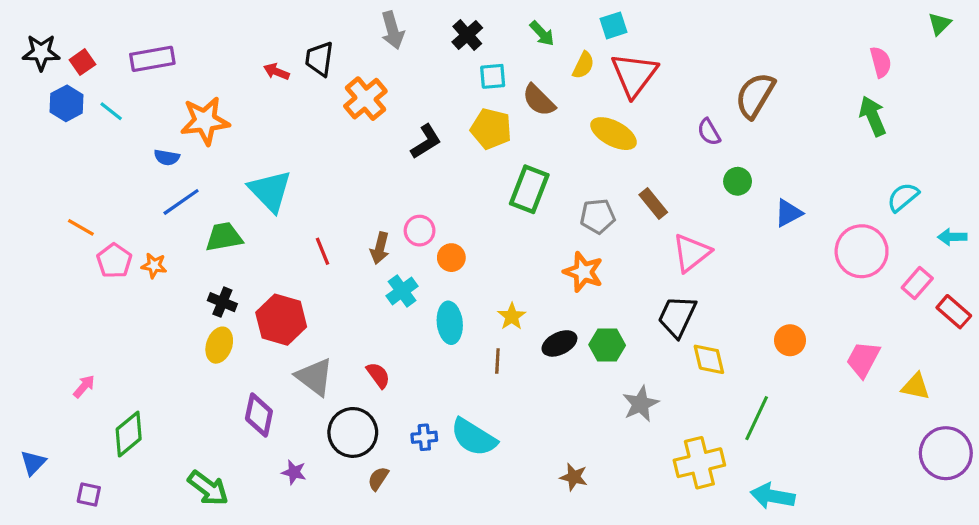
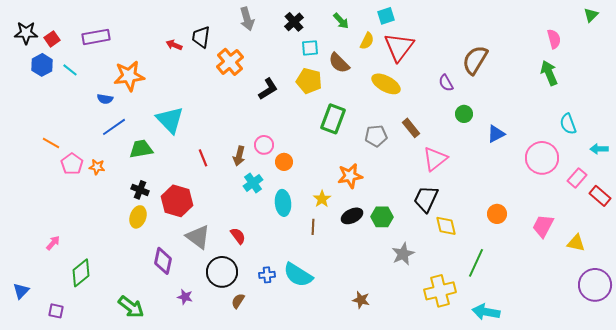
cyan semicircle: (903, 197) -> (568, 124), turned -70
orange star: (583, 272) -> (350, 176), moved, turned -30

